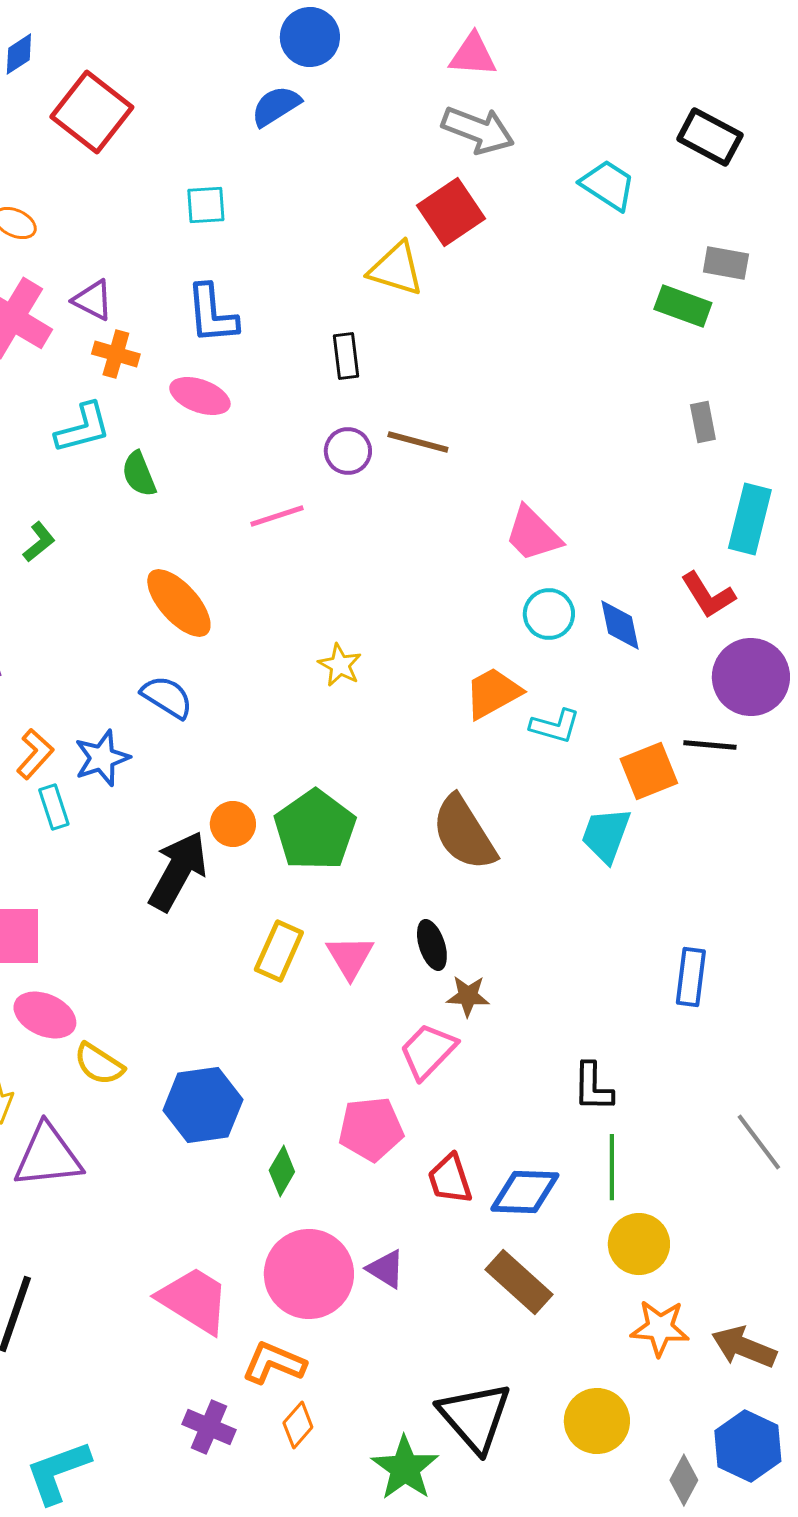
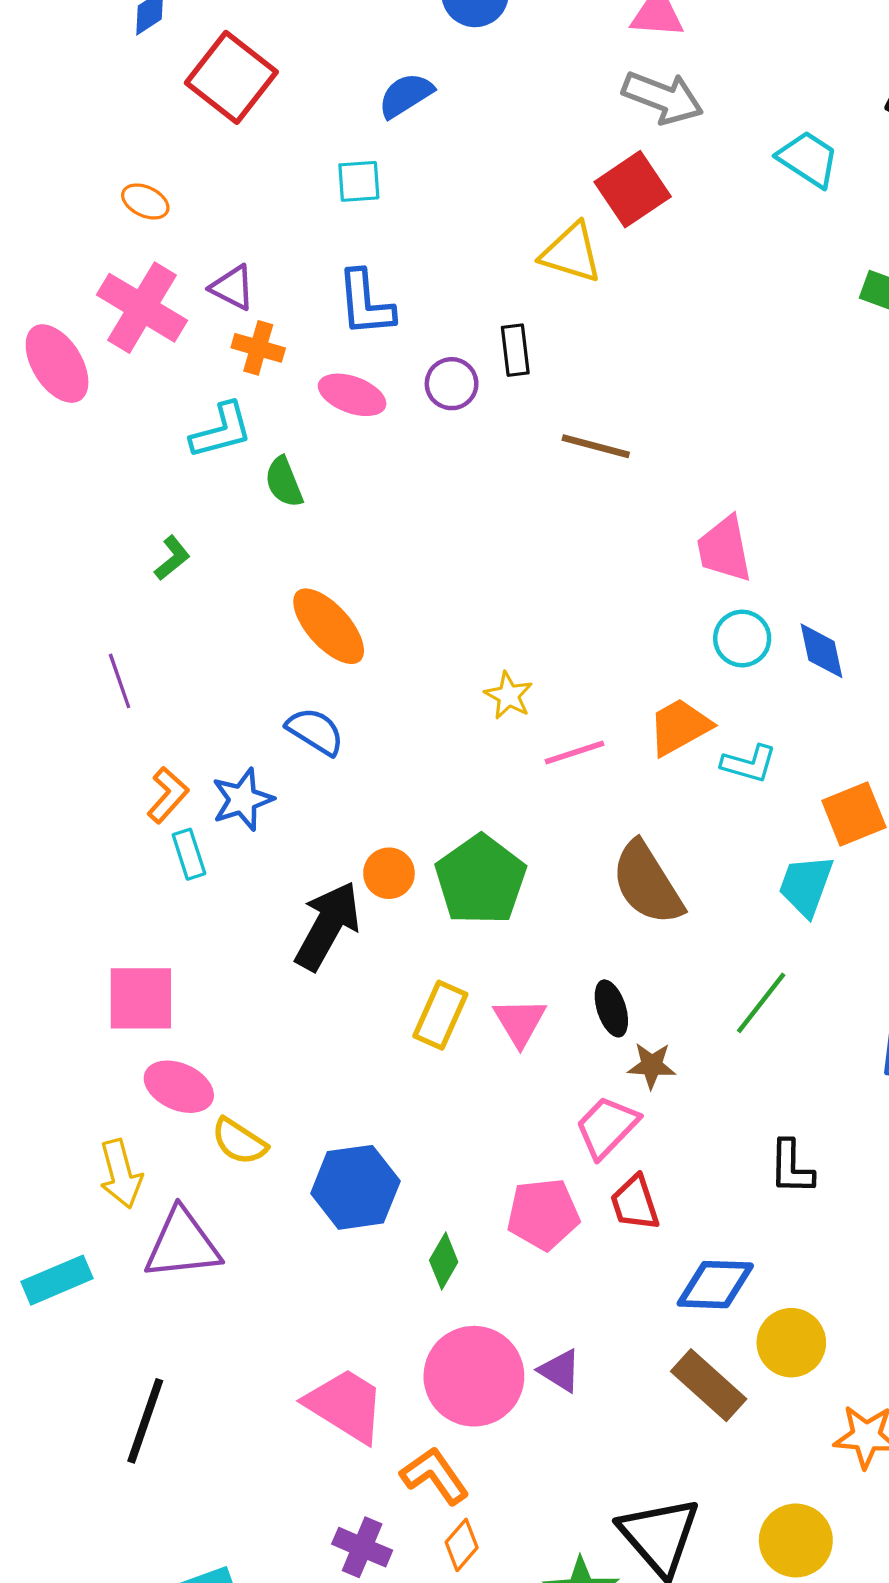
blue semicircle: (276, 106) -> (406, 95), moved
purple circle: (348, 451) -> (452, 384), moved
pink line: (277, 516) -> (574, 753), moved
pink trapezoid: (533, 534) -> (724, 549), turned 34
green line: (612, 1167) -> (761, 1003), moved, turned 38
red trapezoid: (450, 1179) -> (635, 1203), moved
yellow circle: (639, 1244) -> (791, 1343), moved
orange L-shape: (274, 1363) -> (435, 1476), turned 32

